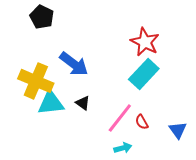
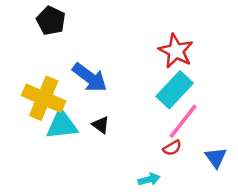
pink line: (120, 118) -> (183, 121), moved
red semicircle: (142, 122) -> (172, 148), turned -91

